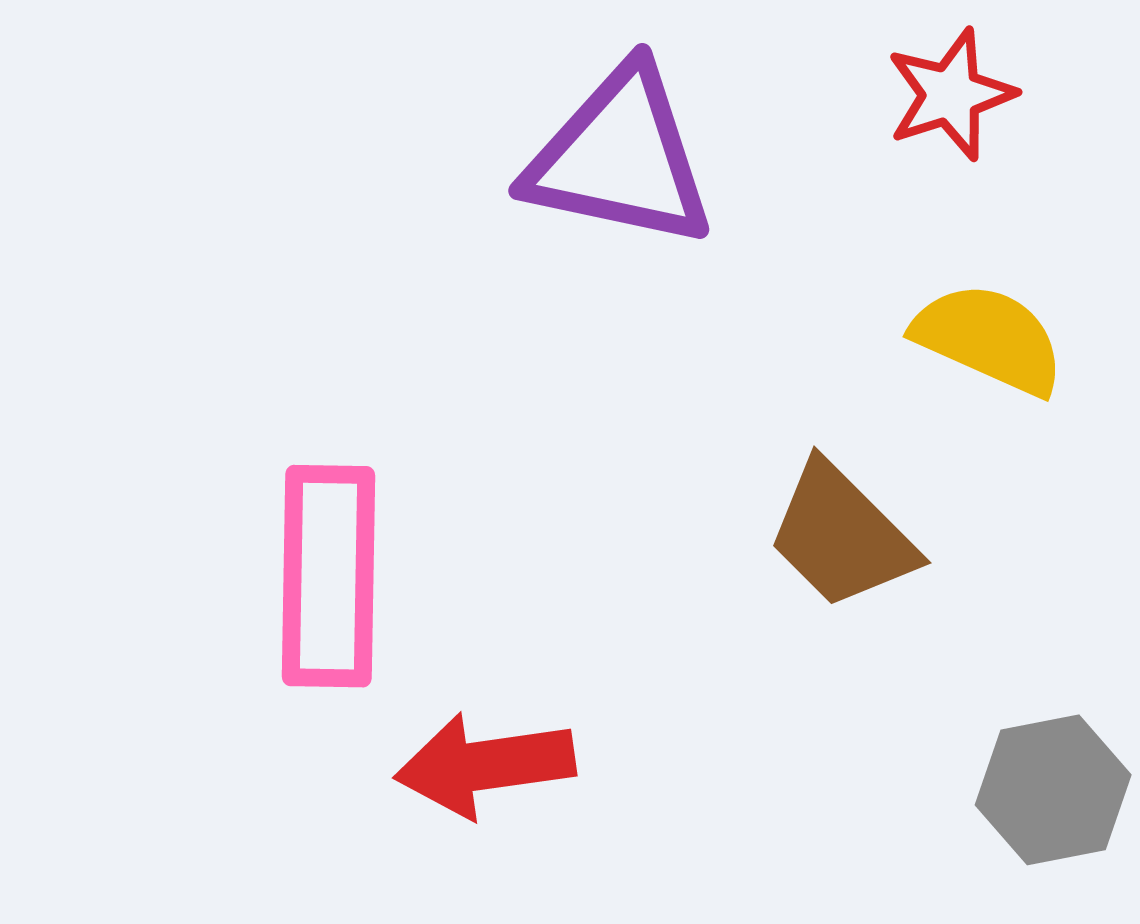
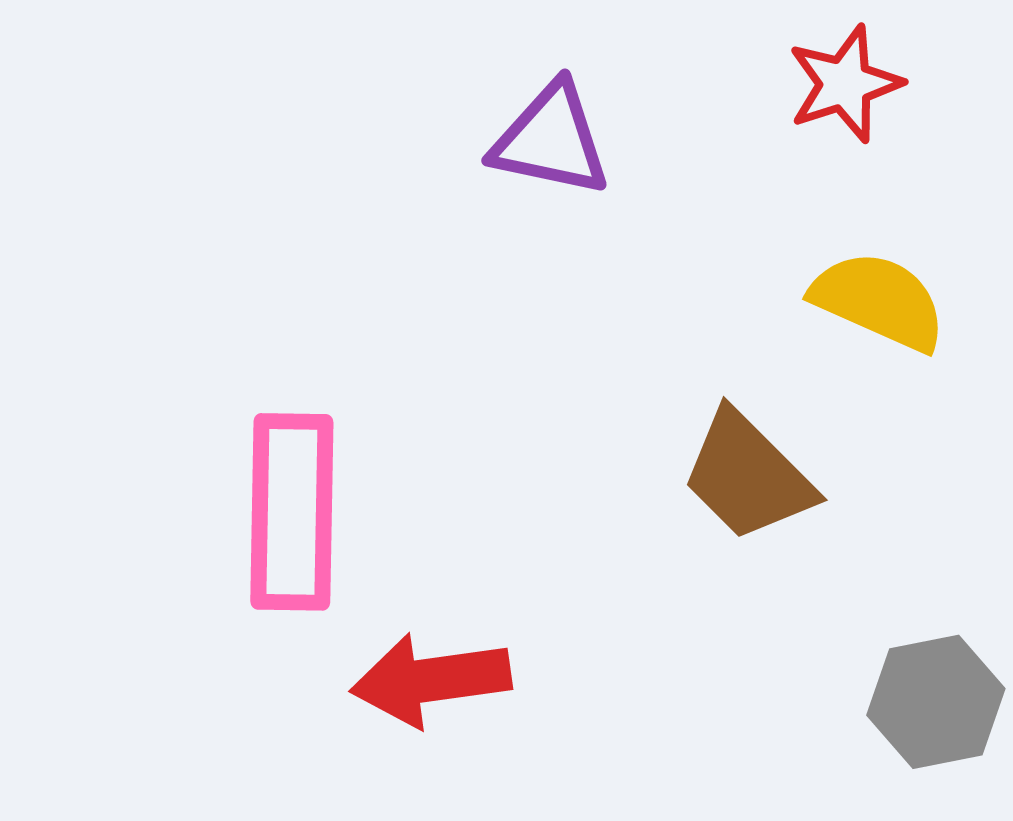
purple triangle: (620, 158) -> (551, 140), size x0.7

